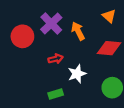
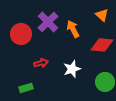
red arrow: (56, 59) -> (41, 63), moved
green rectangle: (56, 94) -> (26, 88), moved

